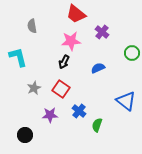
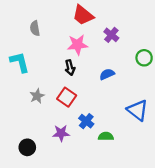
black arrow: (64, 62) -> (70, 68), turned -40
purple star: (50, 115) -> (61, 133), moved
green semicircle: (97, 125) -> (106, 136), turned 72

